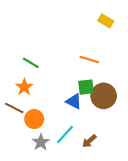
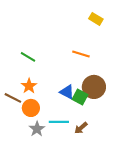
orange star: (24, 87) -> (29, 86), moved
green square: (86, 87) -> (80, 97), moved, turned 35
cyan line: (65, 134) -> (59, 122), turned 48

